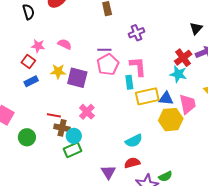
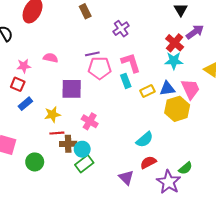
pink pentagon: (108, 65) -> (100, 68), turned -30
yellow star: (58, 71) -> (52, 114), moved
yellow rectangle: (147, 96) -> (147, 91), size x0.6

